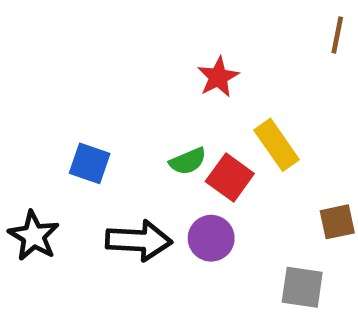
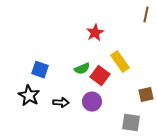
black star: (34, 236) -> (29, 96), moved
black arrow: (139, 241) -> (61, 103), size x0.6

